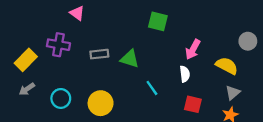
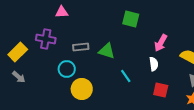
pink triangle: (77, 13) -> (62, 12), turned -40
gray arrow: (27, 89) -> (19, 77), turned -104
cyan circle: (61, 98) -> (67, 69), moved

